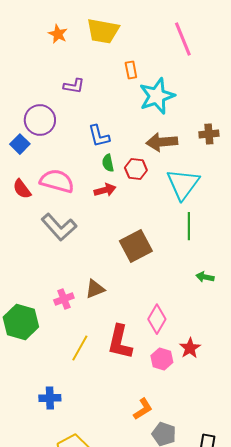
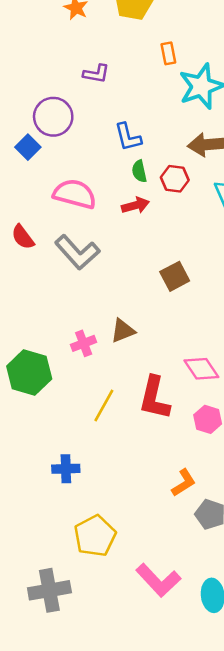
red semicircle: (22, 189) -> (23, 237), moved
brown square: (136, 246) -> (175, 276), size x0.7
pink diamond: (157, 319) -> (201, 369), turned -64

